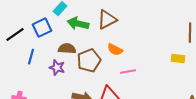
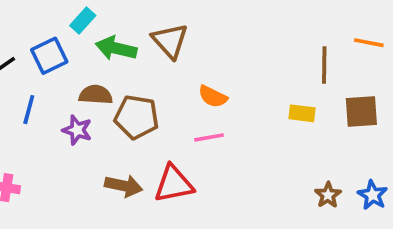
brown triangle: (107, 20) -> (170, 41), turned -45
orange semicircle: (115, 50) -> (213, 97), moved
brown pentagon: (89, 61) -> (137, 117), turned 30

